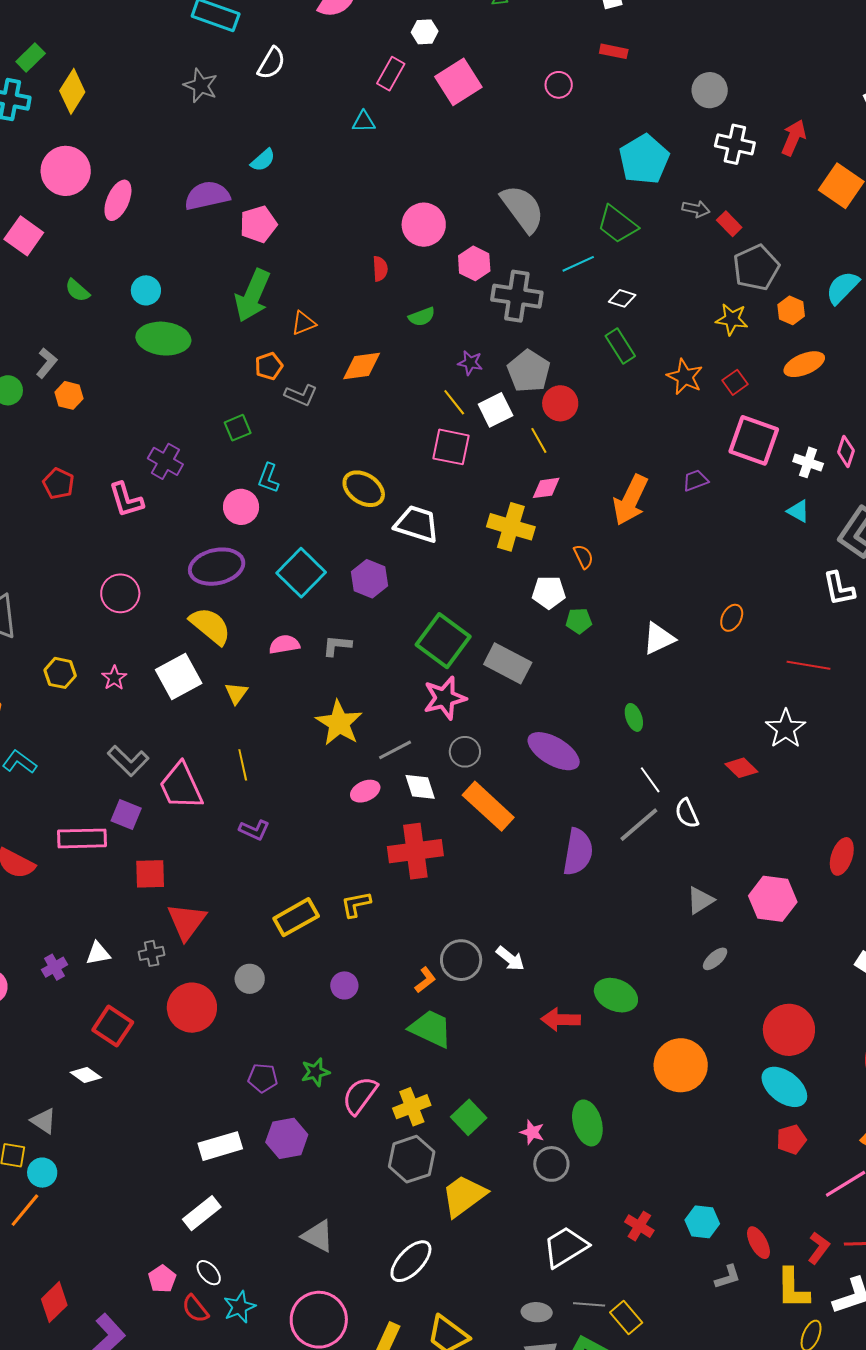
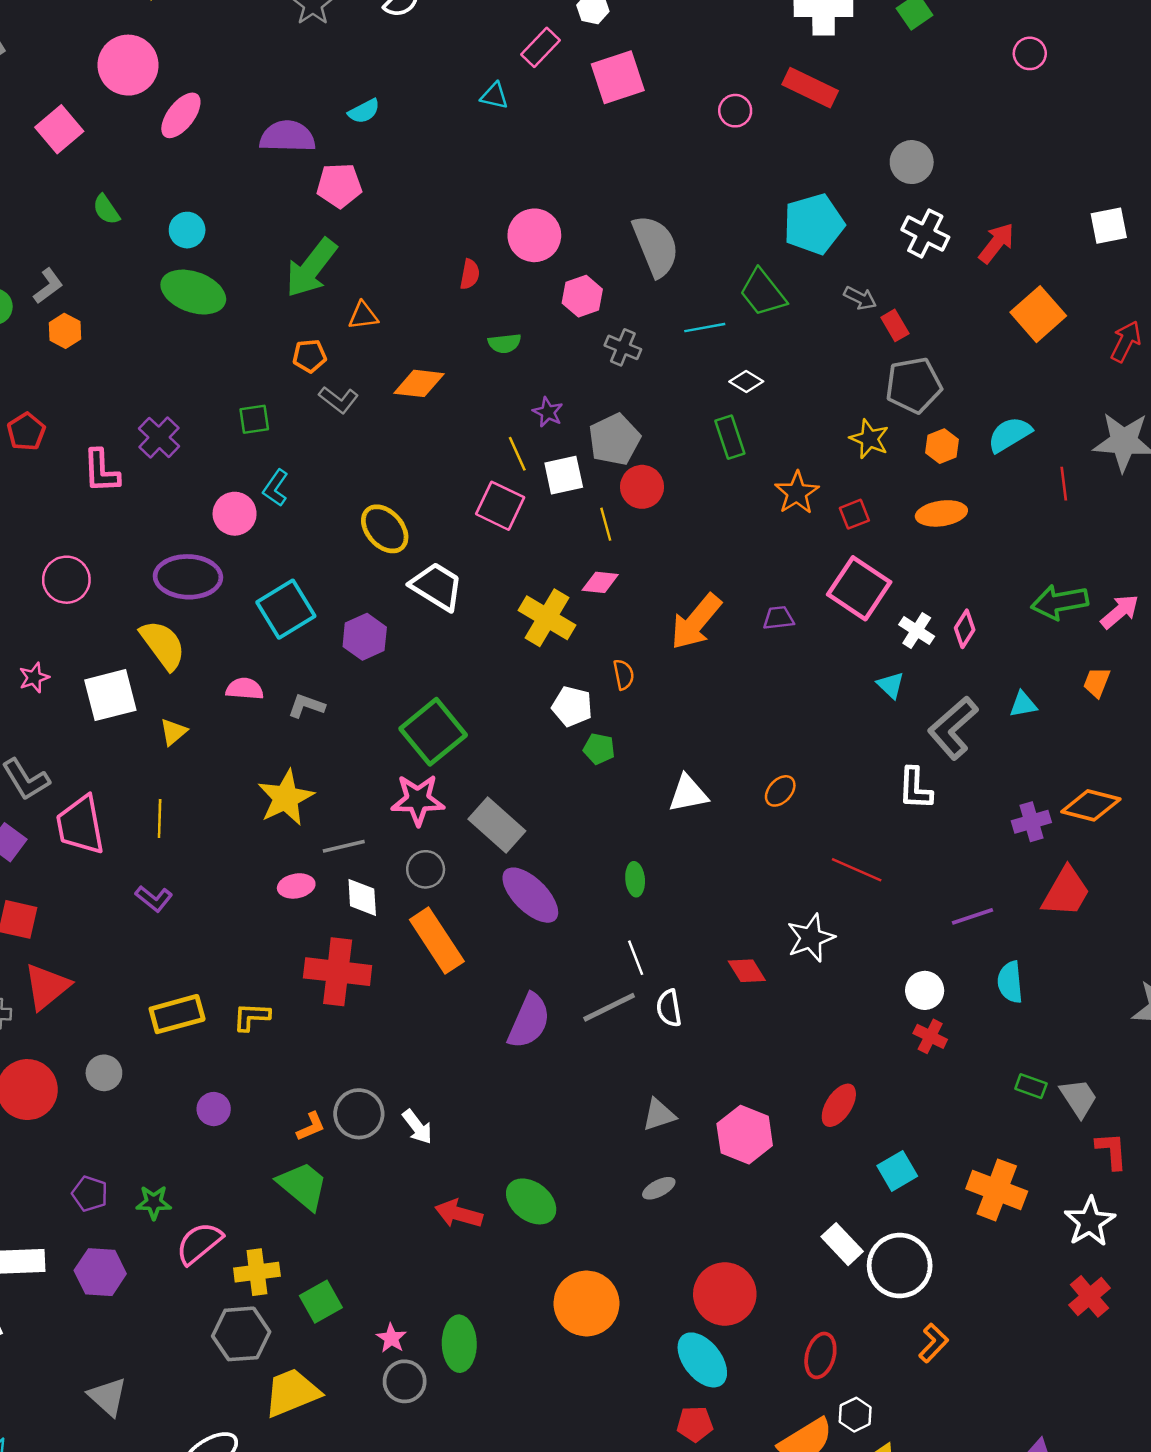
red rectangle: (614, 51) -> (810, 88), size x1.6
gray cross: (517, 296) -> (623, 347), size x0.6
gray rectangle: (508, 663) -> (497, 825), moved

